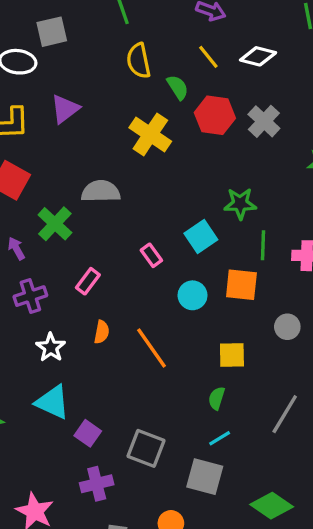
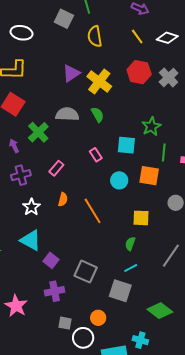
gray square: (52, 32) -> (64, 19), moved, turned 36
green semicircle: (178, 87) -> (97, 115), moved
purple triangle: (65, 109) -> (71, 73), moved
green star: (240, 204) -> (151, 126), turned -30
cyan square: (201, 237) -> (126, 145), turned 36

